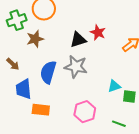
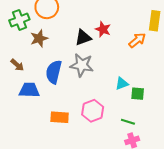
blue trapezoid: (24, 89) -> (29, 90), turned 100
orange rectangle: (41, 110) -> (60, 117), moved

